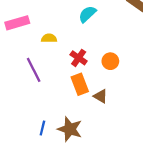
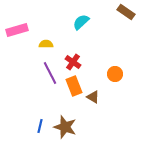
orange circle: (110, 61) -> (115, 74), moved
purple line: (34, 70) -> (50, 73), moved

